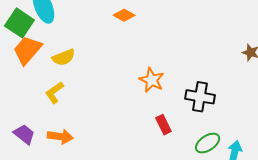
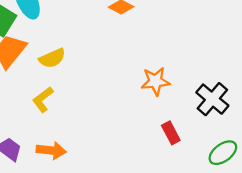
orange star: (152, 80) -> (155, 81), turned -30
black cross: (200, 97) -> (212, 99), turned 32

